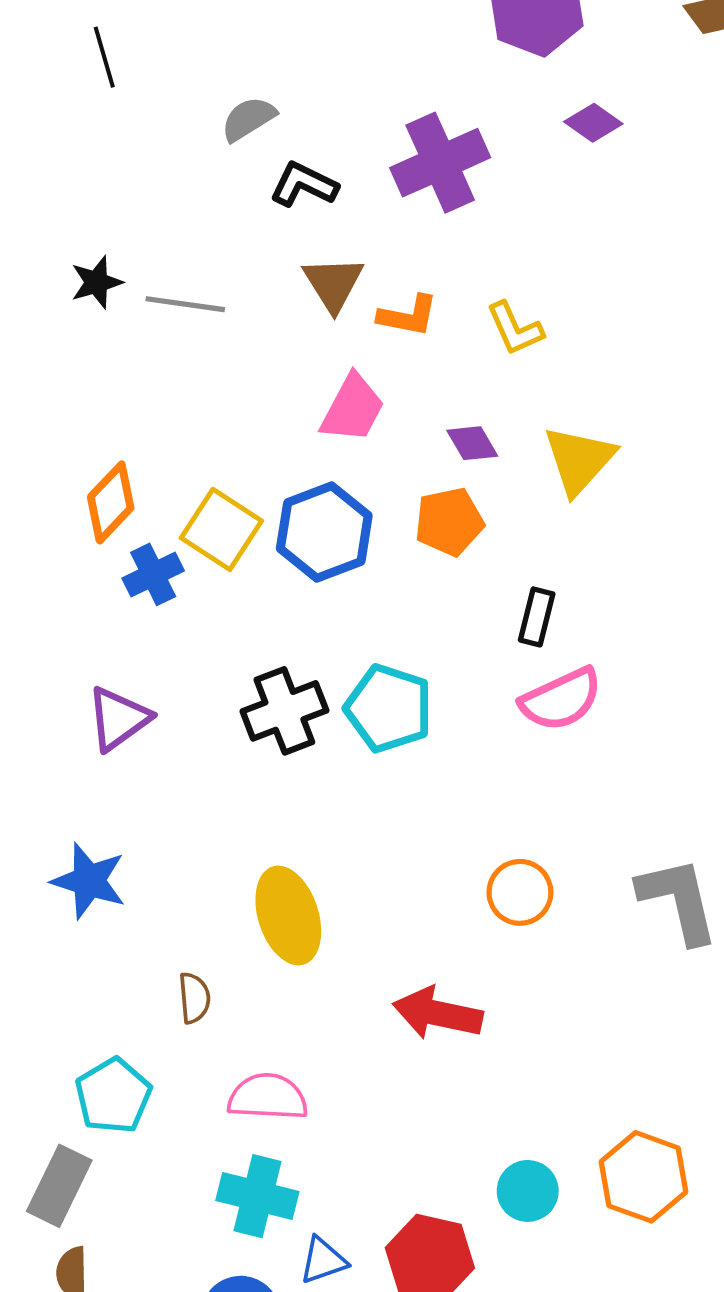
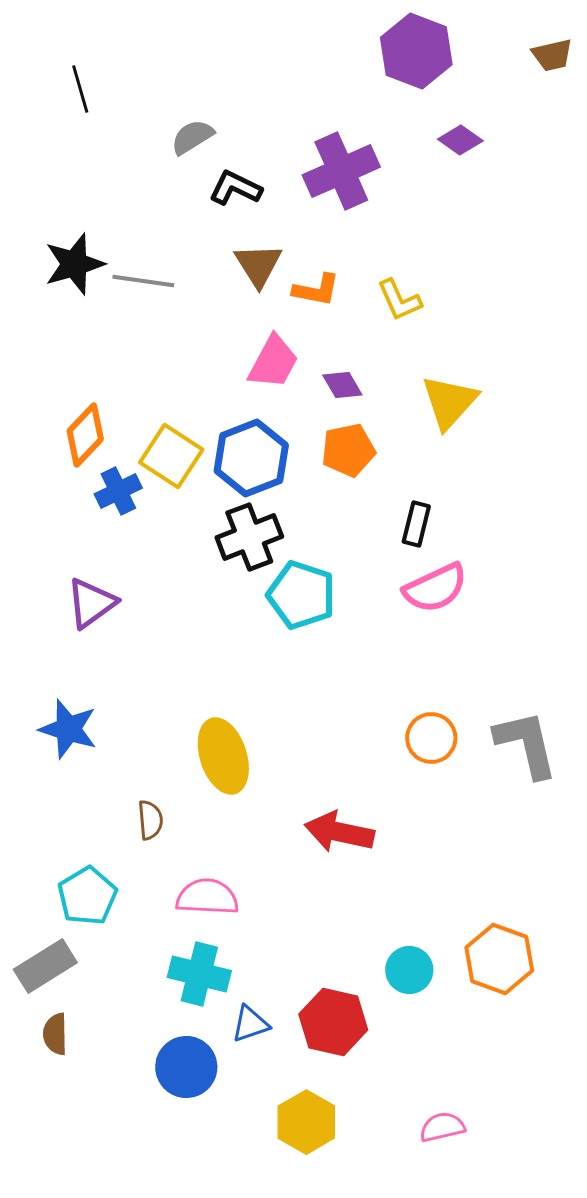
black star: (97, 282) -> (74, 264), size x1.5
purple diamond: (472, 443) -> (342, 385), moved
black cross: (284, 711) -> (249, 537), moved
orange circle: (520, 892) -> (431, 738), moved
gray rectangle: (59, 1186) -> (45, 966), turned 32

